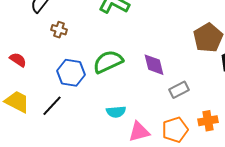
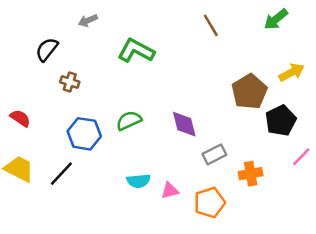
green semicircle: (108, 62) -> (129, 121), size x0.7
orange cross: (208, 121) -> (251, 174), moved
pink triangle: (139, 132) -> (170, 190), moved, size x0.7

